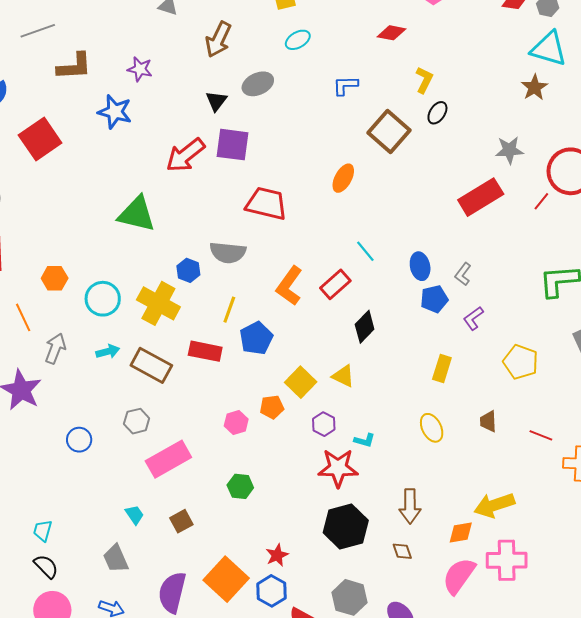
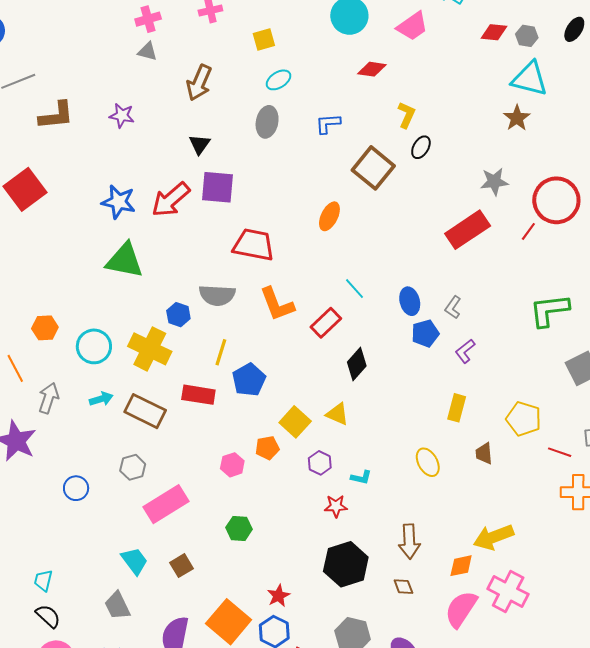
gray ellipse: (258, 84) -> (267, 122), moved, turned -52
blue star: (115, 112) -> (119, 202), moved
orange L-shape: (289, 286) -> (277, 304), moved, turned -54
yellow pentagon: (521, 362) -> (524, 419), moved
yellow rectangle: (442, 369) -> (457, 408), moved
red line: (541, 435) -> (560, 452), moved
red star: (338, 468) -> (336, 506), size x0.6
cyan trapezoid: (135, 515) -> (134, 561), size x1.4
pink cross: (507, 560) -> (508, 592), turned 30

